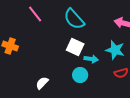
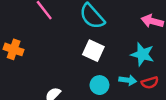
cyan arrow: (91, 59) -> (128, 80), moved

